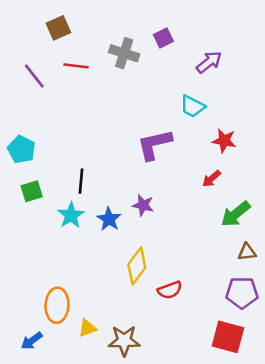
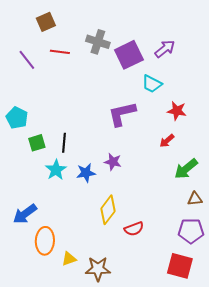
purple square: (163, 38) -> (129, 55), moved, size x1.8
green square: (32, 191) -> (37, 143), moved
blue star: (109, 219) -> (86, 173), turned 30
blue arrow: (32, 341) -> (25, 214), moved, size x1.4

